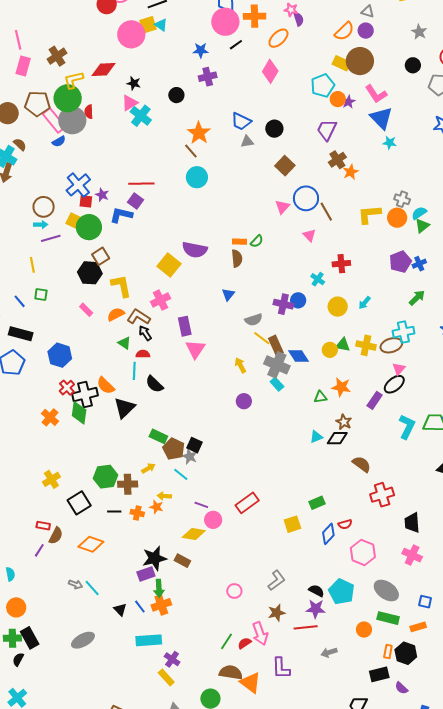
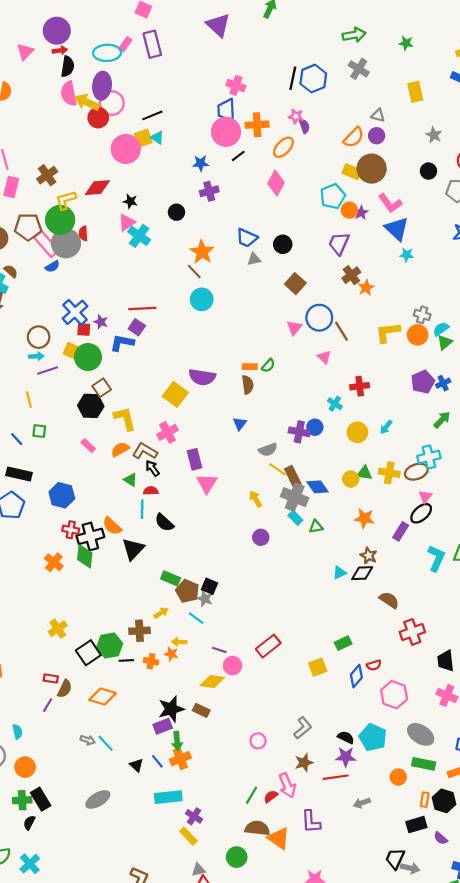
red cross: (67, 388) -> (71, 530), turned -35
green triangle: (320, 397) -> (316, 527), moved
green hexagon: (106, 477) -> (110, 646), moved

